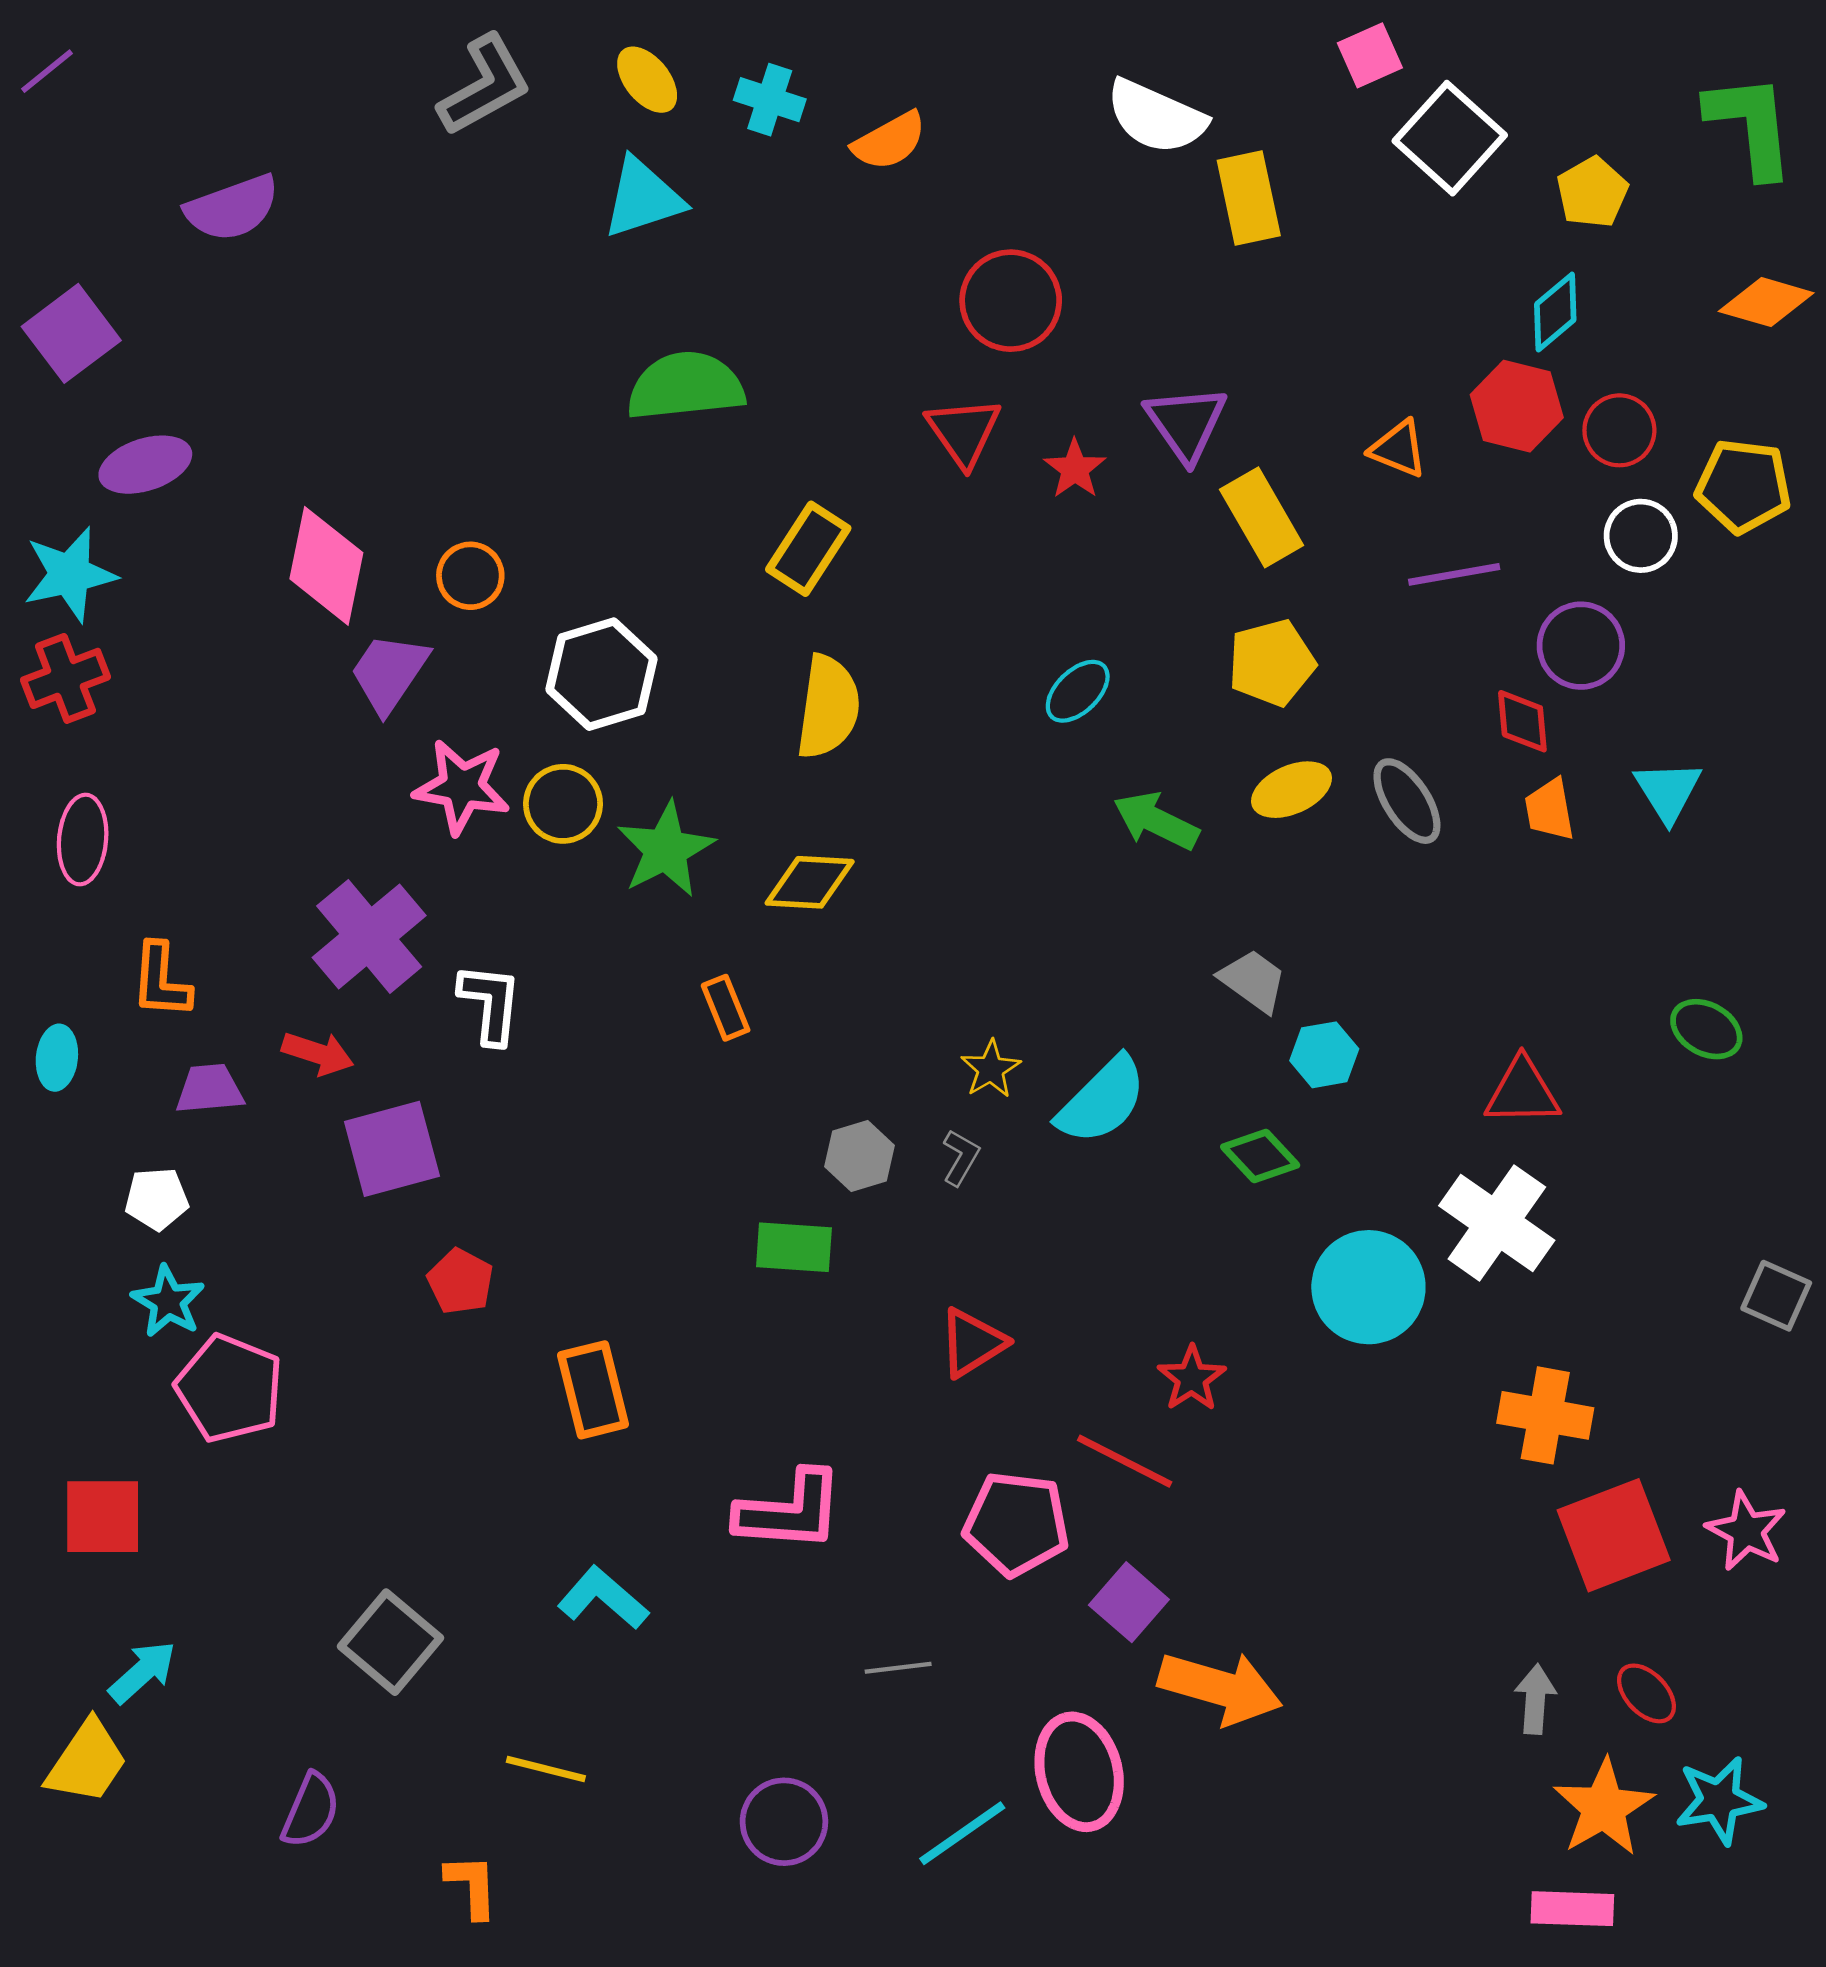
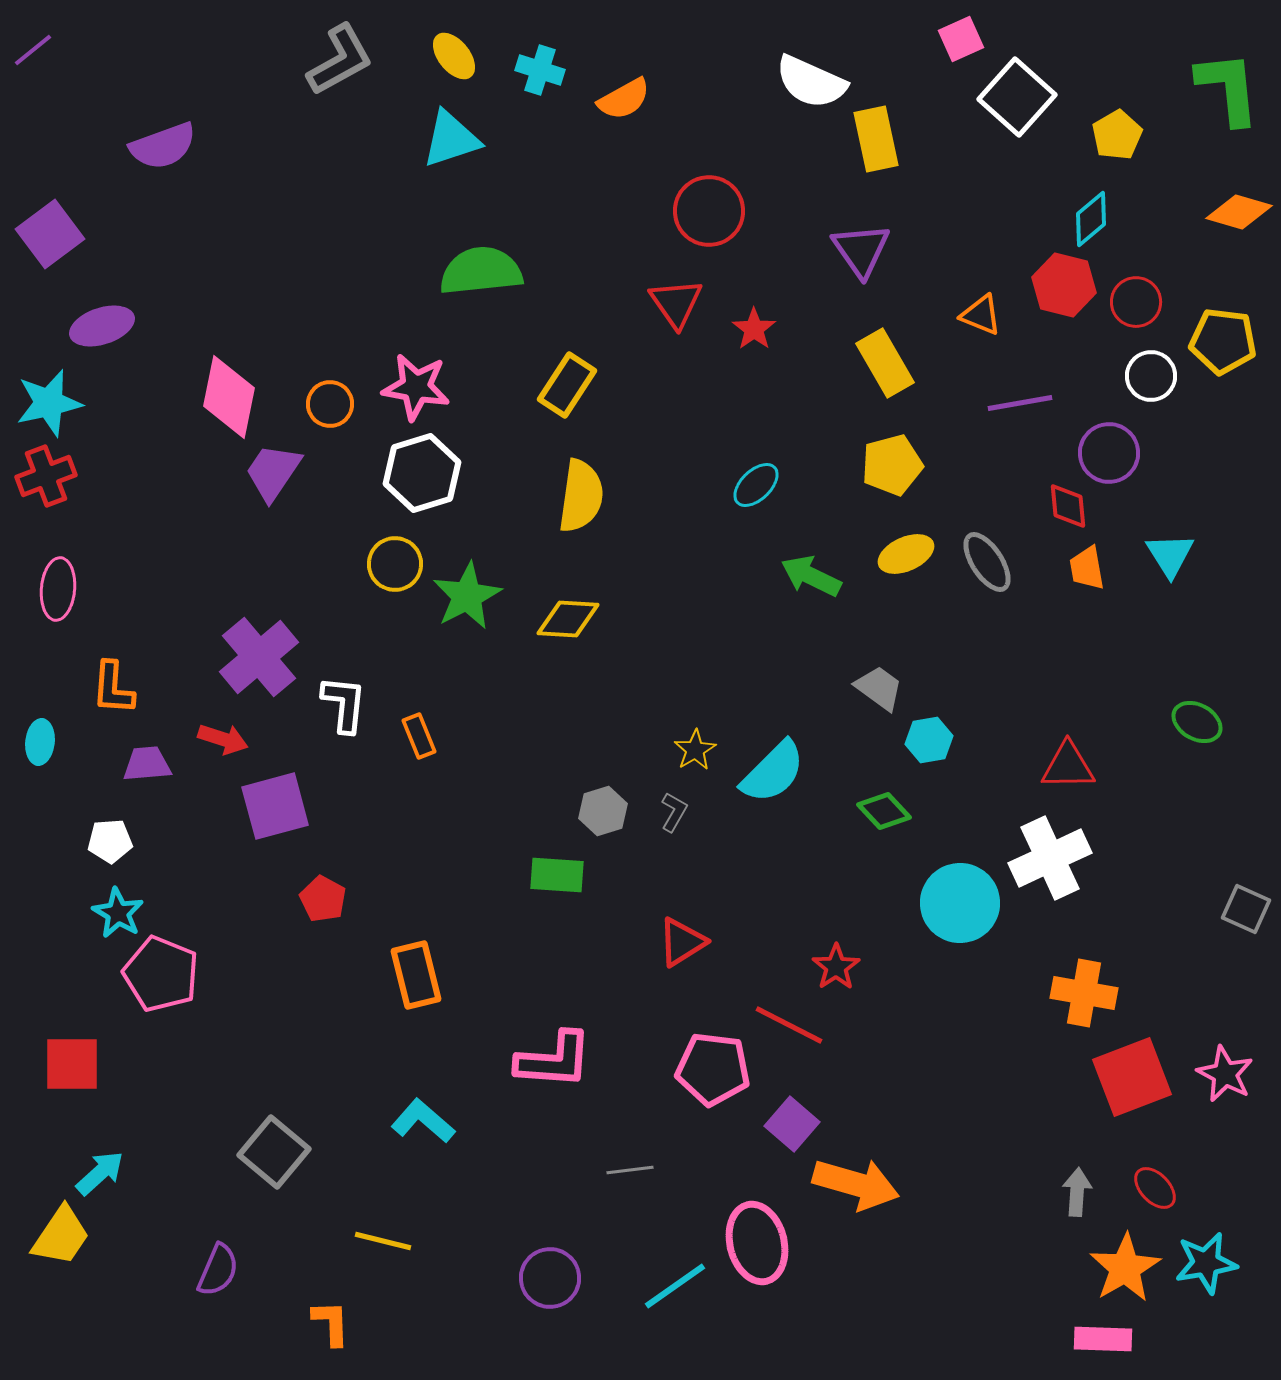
purple triangle: (1186, 423) -> (861, 250), moved
pink star: (462, 787) -> (416, 387), moved
orange rectangle: (726, 1008) -> (419, 736), moved
white cross: (1497, 1223) -> (1050, 858), turned 30

